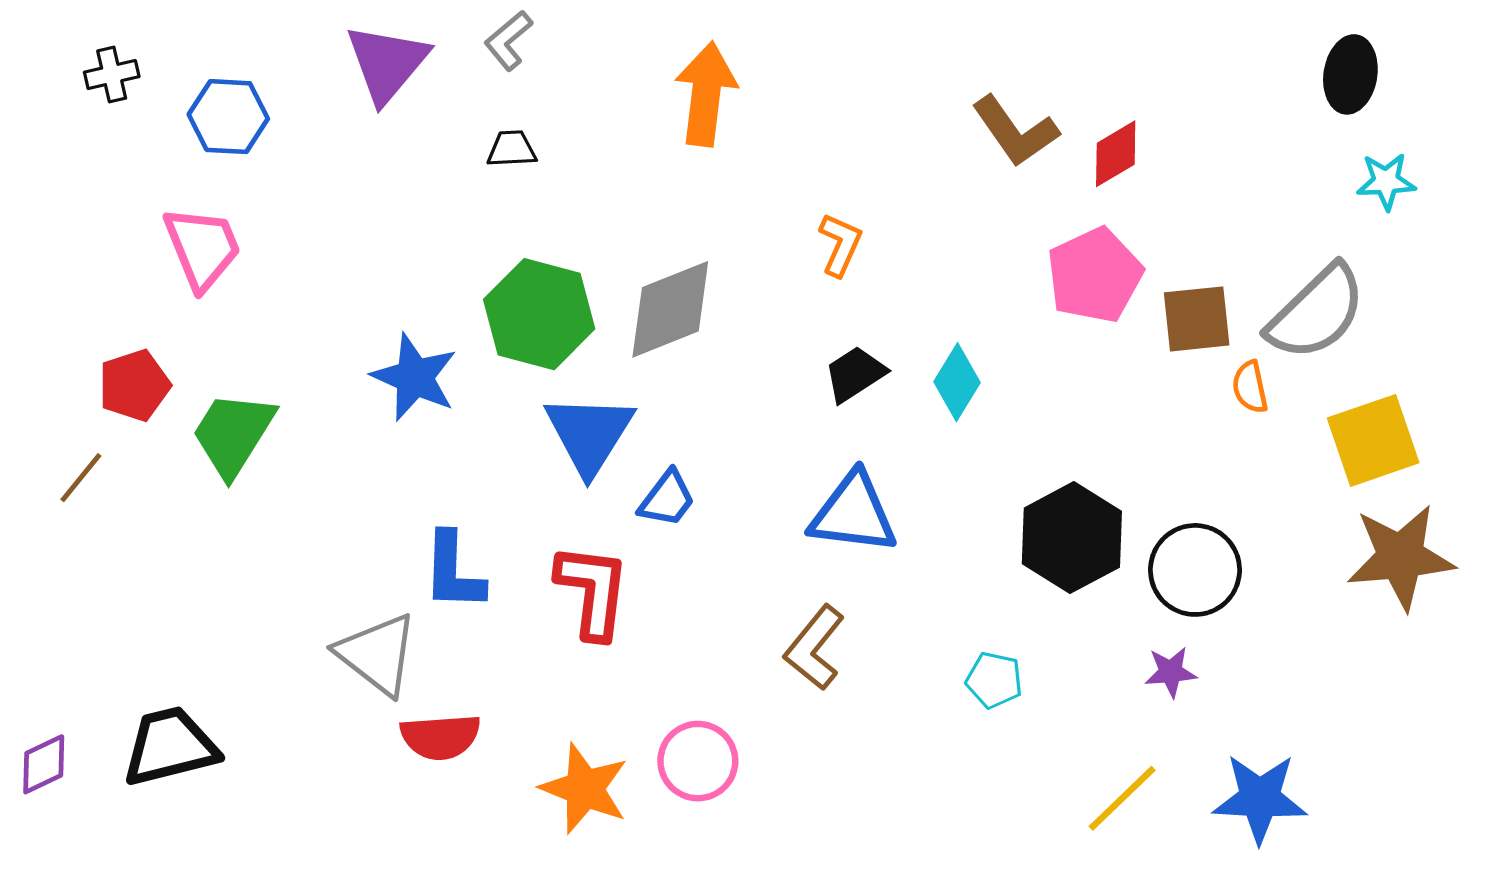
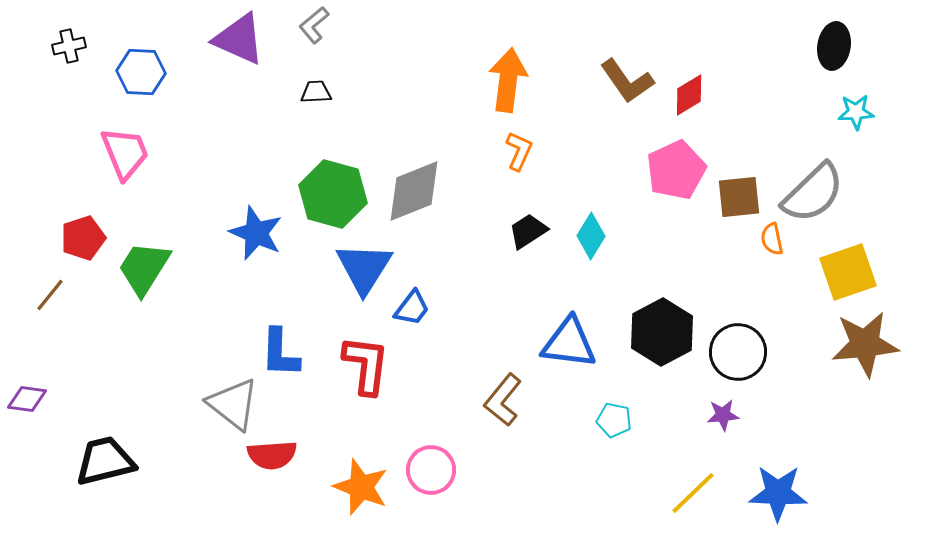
purple triangle: (387, 63) -> (239, 39), turned -46
orange arrow: (706, 94) -> (508, 80), moved
blue triangle: (853, 513) -> (569, 343), moved
purple diamond: (44, 764) -> (27, 399), moved, turned 33

